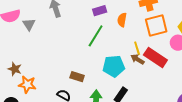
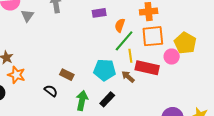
green line: (96, 36) -> (124, 41), moved
red rectangle: (155, 58) -> (147, 68), turned -30
brown arrow: (137, 59) -> (128, 77), moved

